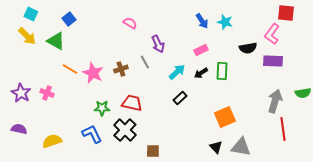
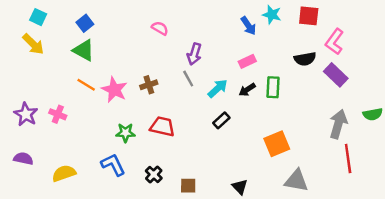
red square: (286, 13) -> (309, 16), moved
cyan star: (225, 22) -> (272, 15), moved
green triangle: (56, 41) -> (84, 50), moved
purple arrow: (158, 44) -> (194, 54), turned 42
purple rectangle: (273, 61) -> (336, 75), turned 42
gray line: (145, 62) -> (188, 79), moved
black cross: (125, 130) -> (154, 175), moved, size x0.6
black triangle: (216, 147) -> (240, 187), moved

